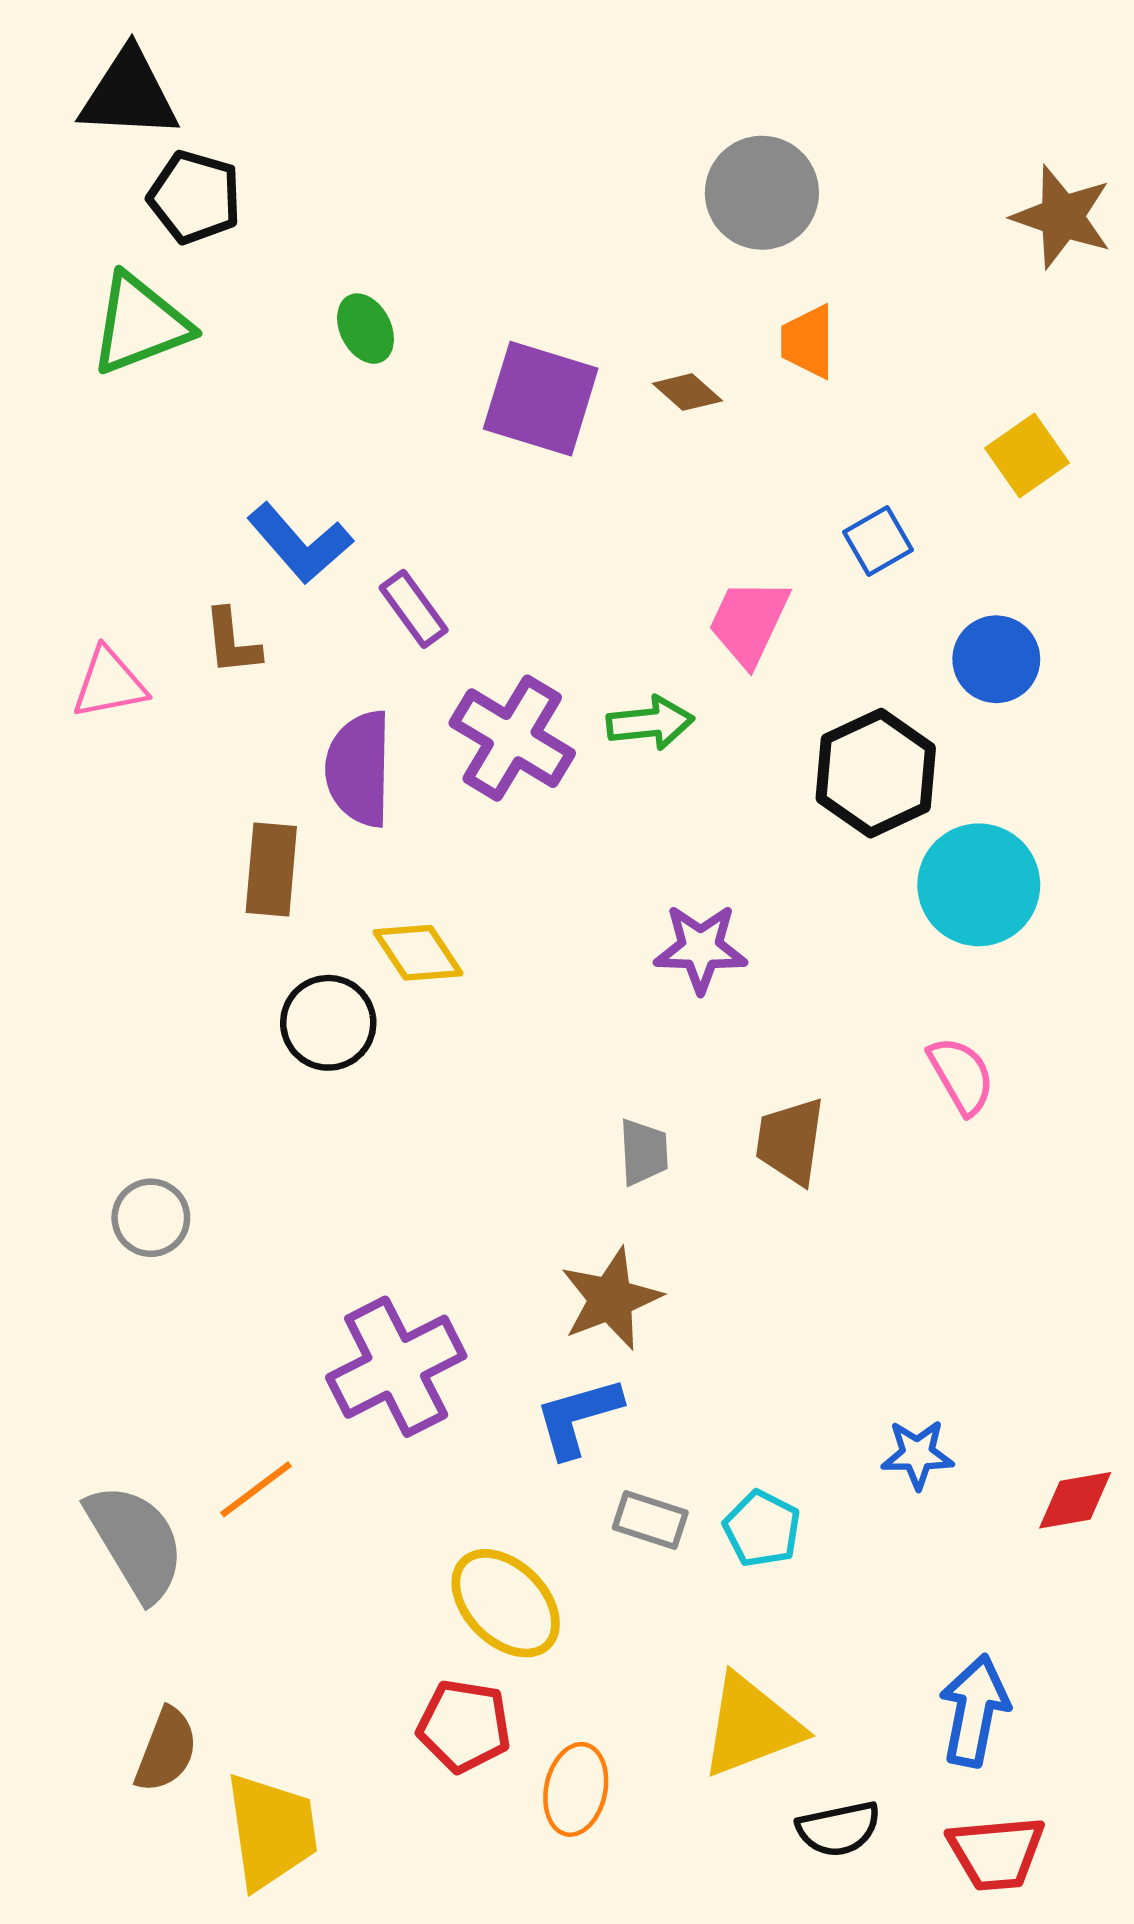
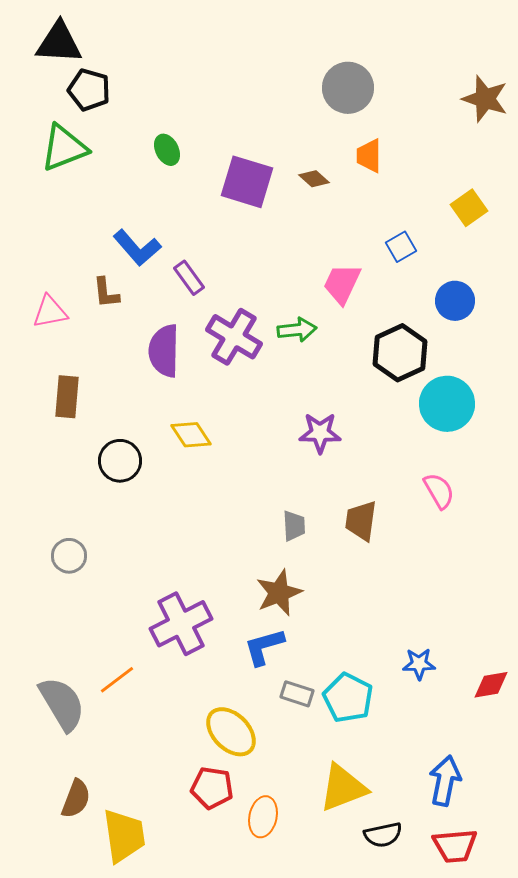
brown rectangle: (271, 870) -> (67, 397), moved
black circle: (328, 1023) -> (120, 461), moved
cyan pentagon: (762, 1529) -> (348, 698), size x1.4

